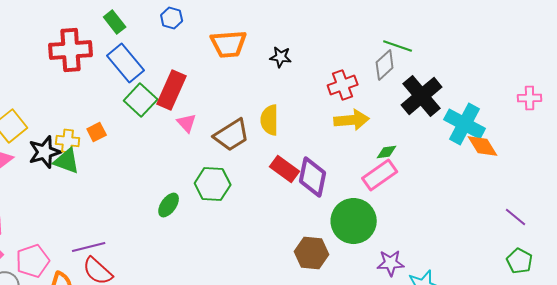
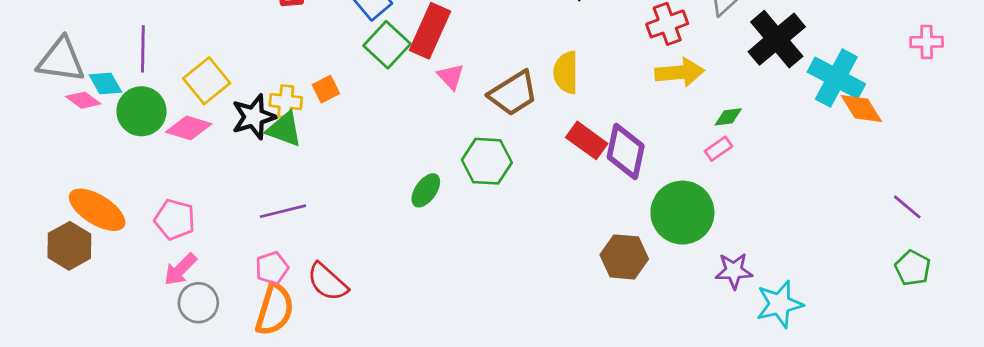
pink rectangle: (380, 175) -> (719, 149), size x0.6
purple line: (89, 247) -> (283, 211), moved
pink pentagon: (33, 261) -> (272, 268), moved, size x0.7

